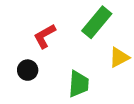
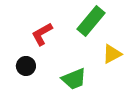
green trapezoid: (79, 84) -> (74, 79), turned 64

